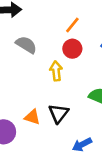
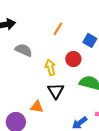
red circle: (72, 49) -> (73, 59), moved
black triangle: (58, 113) -> (56, 91), moved

